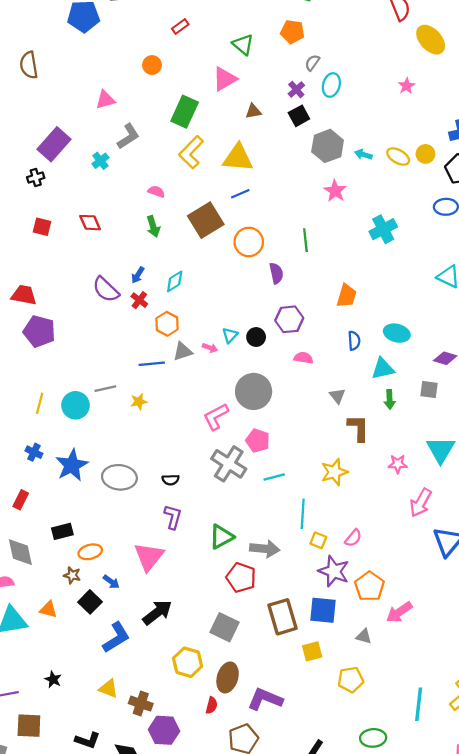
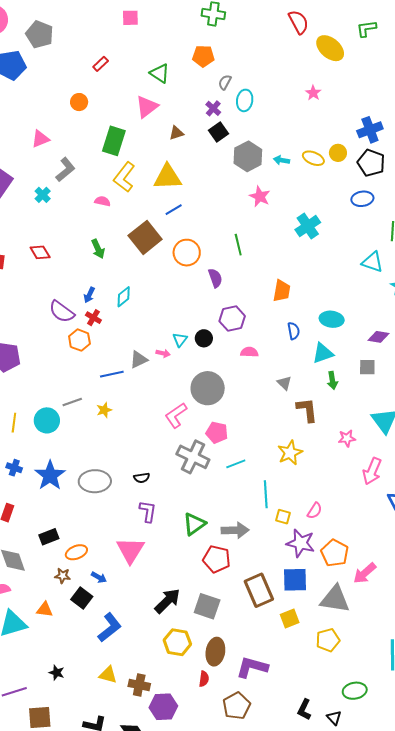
pink semicircle: (156, 192) -> (103, 201), moved
orange hexagon: (167, 324) -> (79, 340), moved
black arrow: (157, 612) -> (167, 601), moved
gray triangle: (364, 636) -> (335, 599), size x2.0

